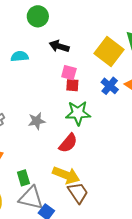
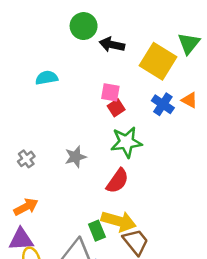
green circle: (38, 16) -> (84, 26), moved
black arrow: (59, 46) -> (112, 45), moved
red square: (72, 85) -> (116, 108), turned -32
green rectangle: (23, 178) -> (97, 231), moved

